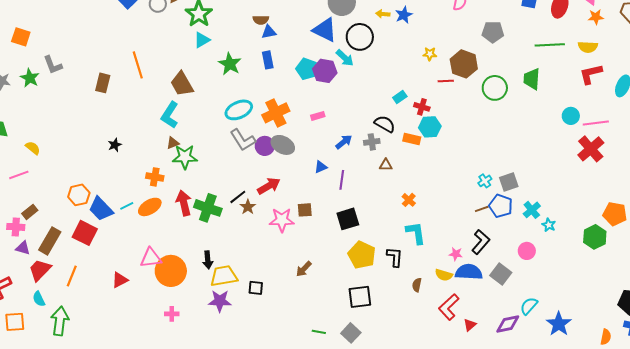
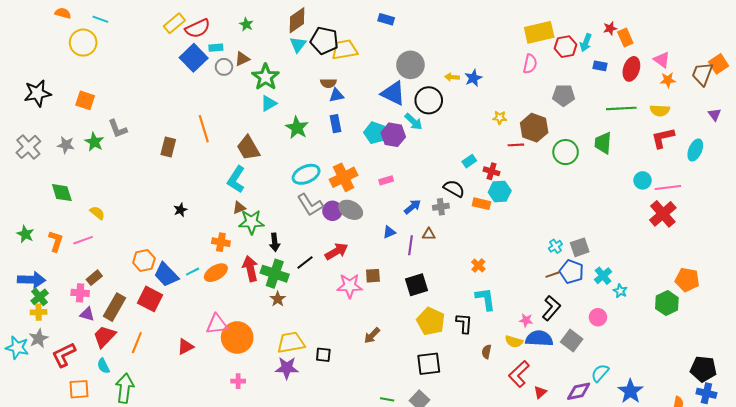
brown triangle: (386, 165) -> (429, 234), moved
brown star: (248, 207) -> (278, 299), moved
black arrow: (208, 260) -> (275, 242), moved

